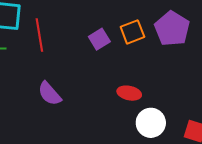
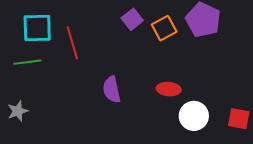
purple square: (99, 39) -> (132, 19), moved
purple semicircle: (50, 94) -> (112, 89), moved, turned 36

